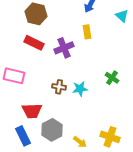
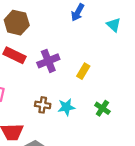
yellow rectangle: (87, 32) -> (83, 71), moved, turned 40
green cross: (112, 78) -> (102, 108), moved

